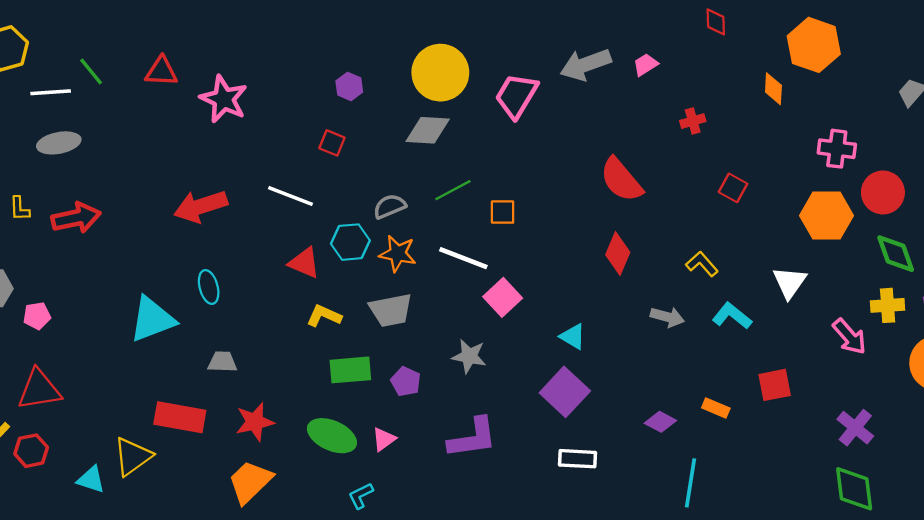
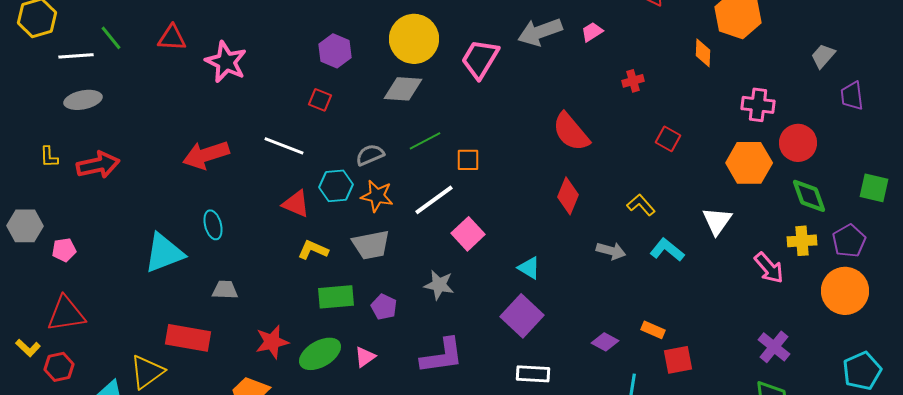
purple hexagon: (349, 86) -> (335, 51), size x1.4
white line: (463, 258) -> (434, 200), turned -57
red square: (775, 385) -> (678, 360), moved
red star: (255, 422) -> (272, 342), moved
green ellipse: (332, 436) -> (320, 354), turned -54

